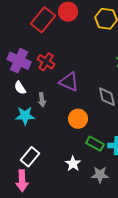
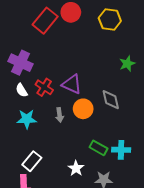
red cross: (46, 62) -> (44, 87), moved
gray arrow: (42, 100) -> (60, 115), moved
orange circle: (78, 119) -> (83, 109), moved

